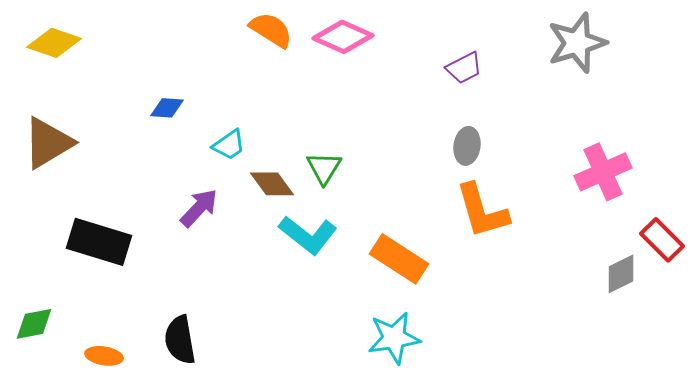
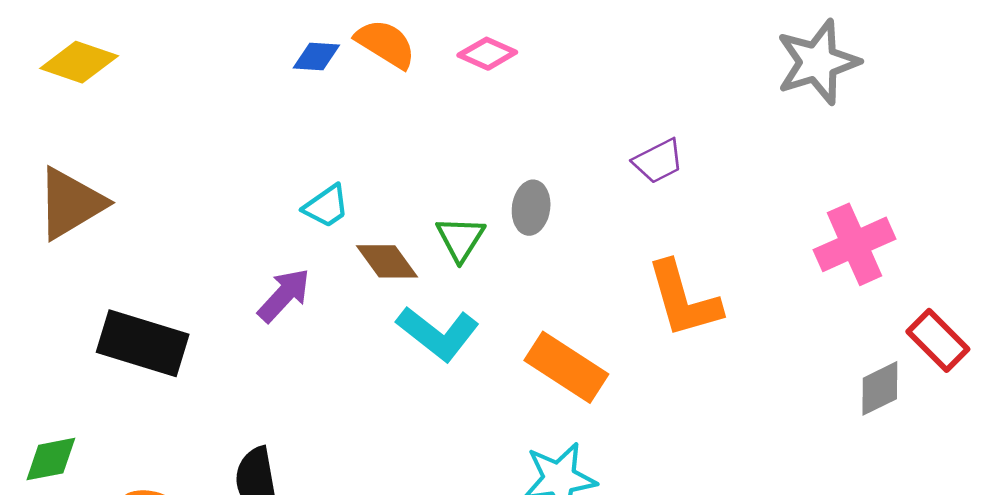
pink diamond: (343, 37) -> (487, 54), size x0.7
purple trapezoid: (464, 68) -> (658, 161), moved
blue diamond: (167, 108) -> (316, 57), moved
gray ellipse: (467, 146) -> (531, 208), moved

